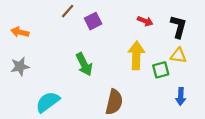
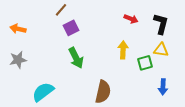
purple square: (93, 21) -> (71, 28), moved
yellow arrow: (136, 55) -> (123, 50), size x0.7

